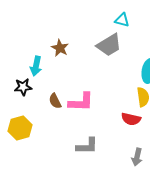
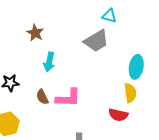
brown star: (60, 48) -> (35, 33), moved
cyan arrow: (36, 66) -> (49, 62), moved

